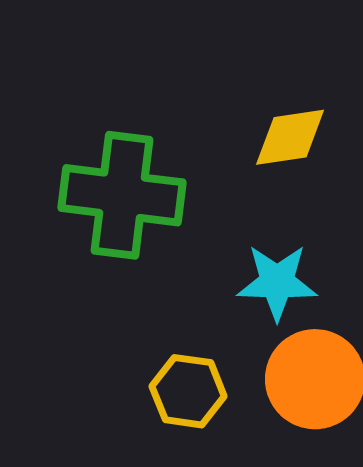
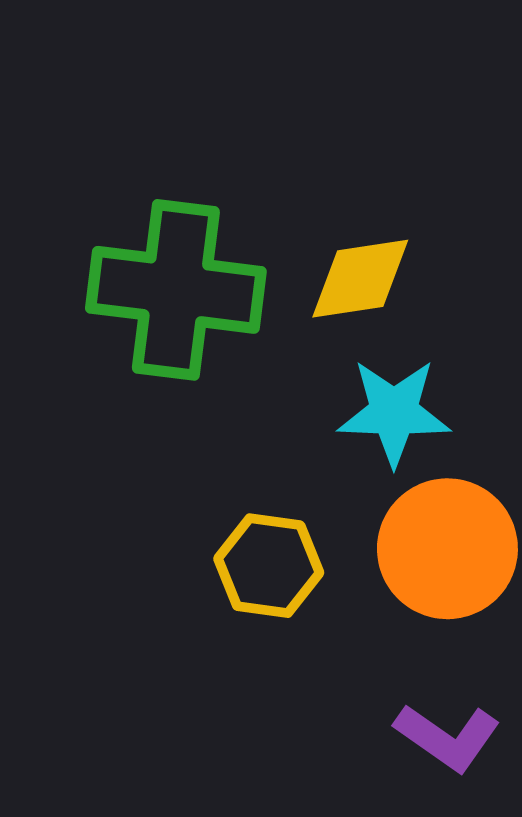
yellow diamond: (290, 137) -> (360, 279), moved

